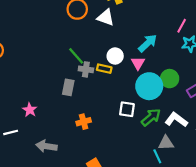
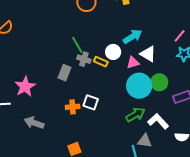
white triangle: (106, 18) -> (148, 54), moved
cyan arrow: (148, 43) -> (133, 37), moved
pink triangle: (138, 63) -> (133, 63), turned 32
white square: (127, 109) -> (91, 102), moved
pink star: (30, 110) -> (25, 87), size x1.5

